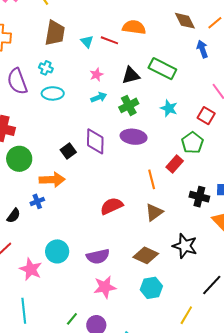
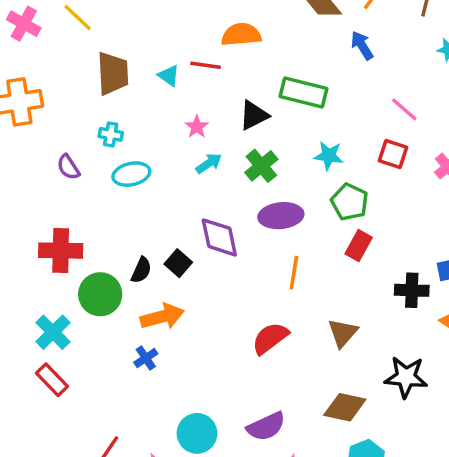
purple semicircle: (17, 81) -> (68, 167), size x0.6
green pentagon: (192, 143) -> (350, 202), moved
orange line: (152, 179) -> (294, 273), moved, turned 36
black semicircle: (14, 216) -> (141, 270), moved

